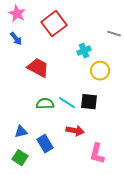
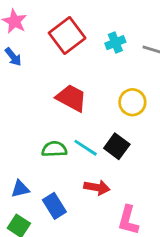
cyan cross: (84, 51) -> (115, 43), moved
red trapezoid: (38, 68) -> (71, 98), moved
black square: (89, 102) -> (117, 146), turned 30

